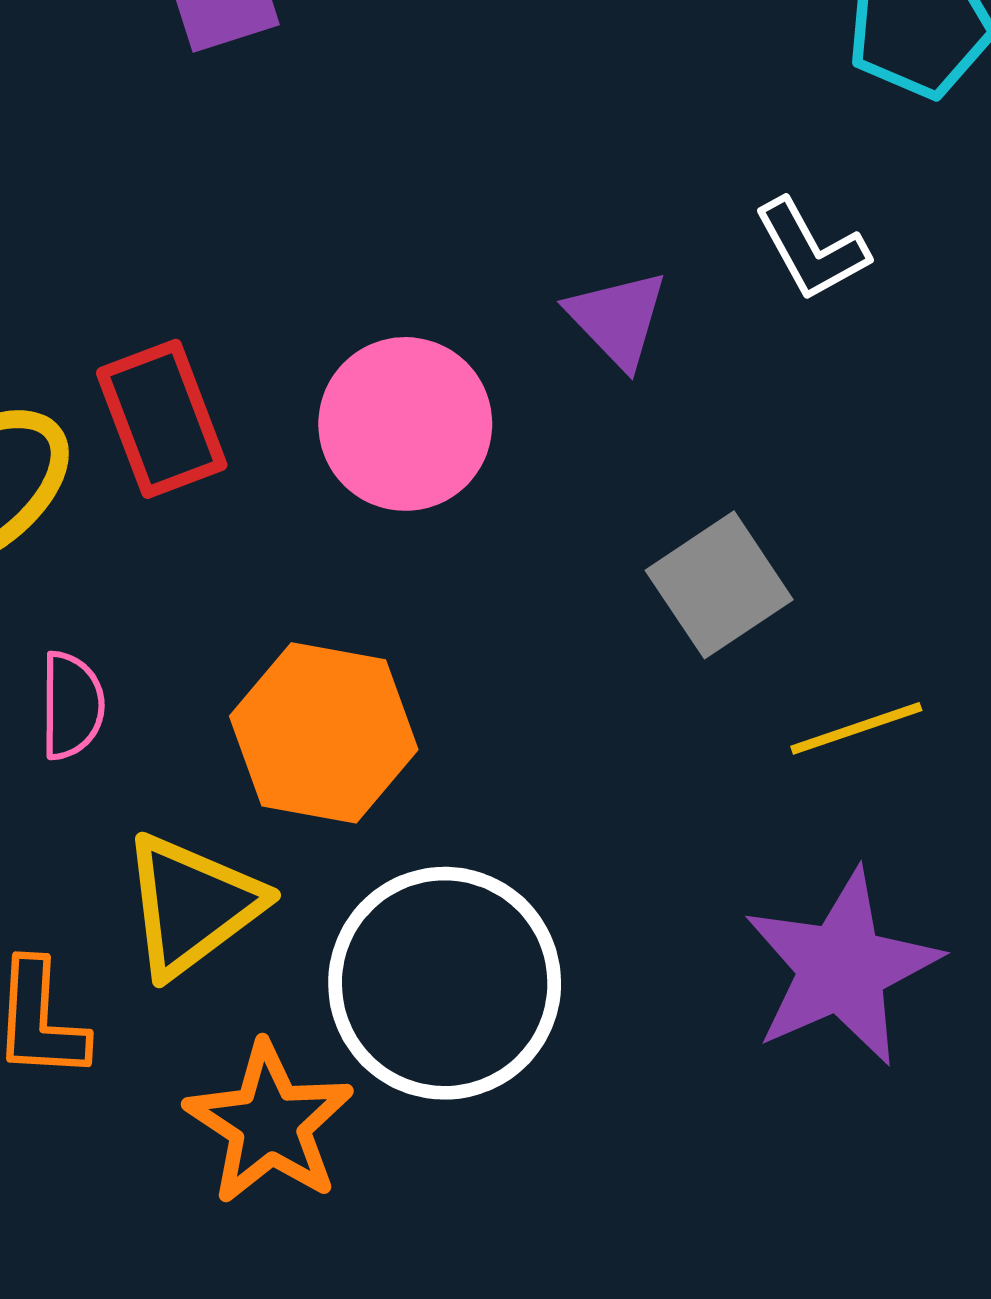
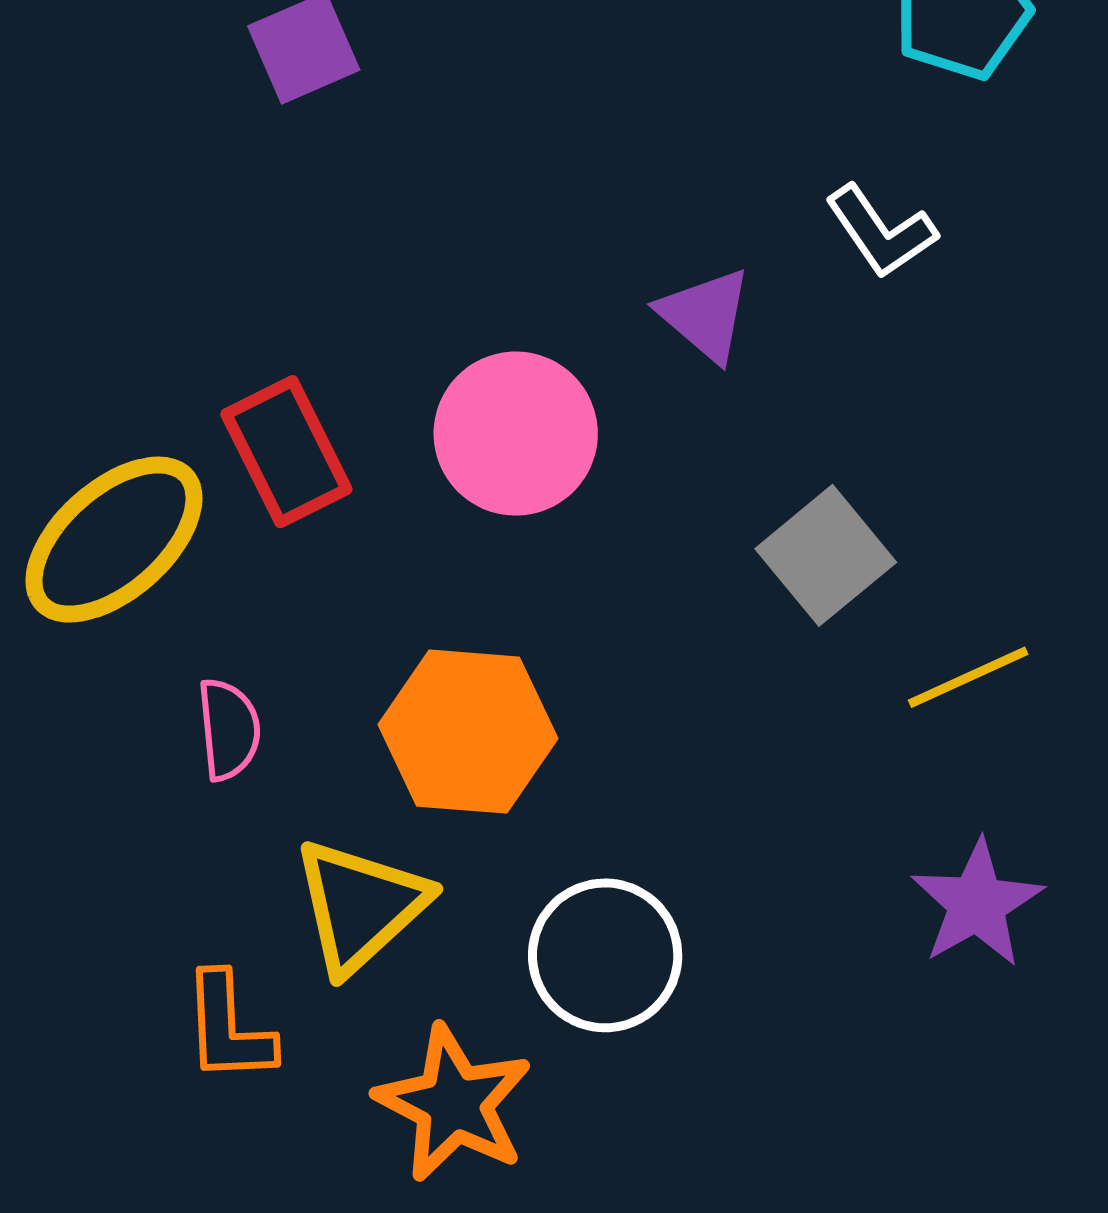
purple star: (842, 968) -> (977, 904), size x0.7
white circle: (445, 983) -> (605, 955), size x0.7

